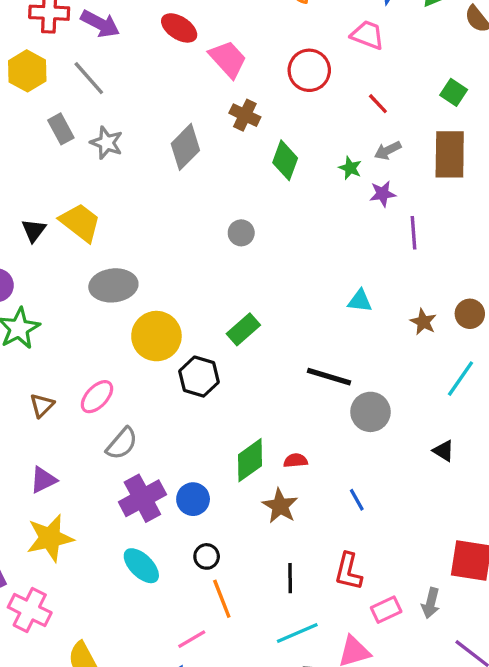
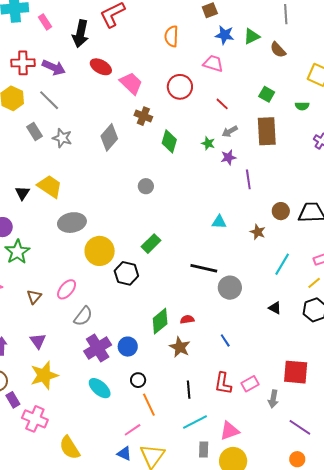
brown circle: (470, 314) -> (281, 211), moved
purple triangle: (43, 480) -> (38, 341), turned -36
pink rectangle: (386, 610) -> (250, 384), moved

